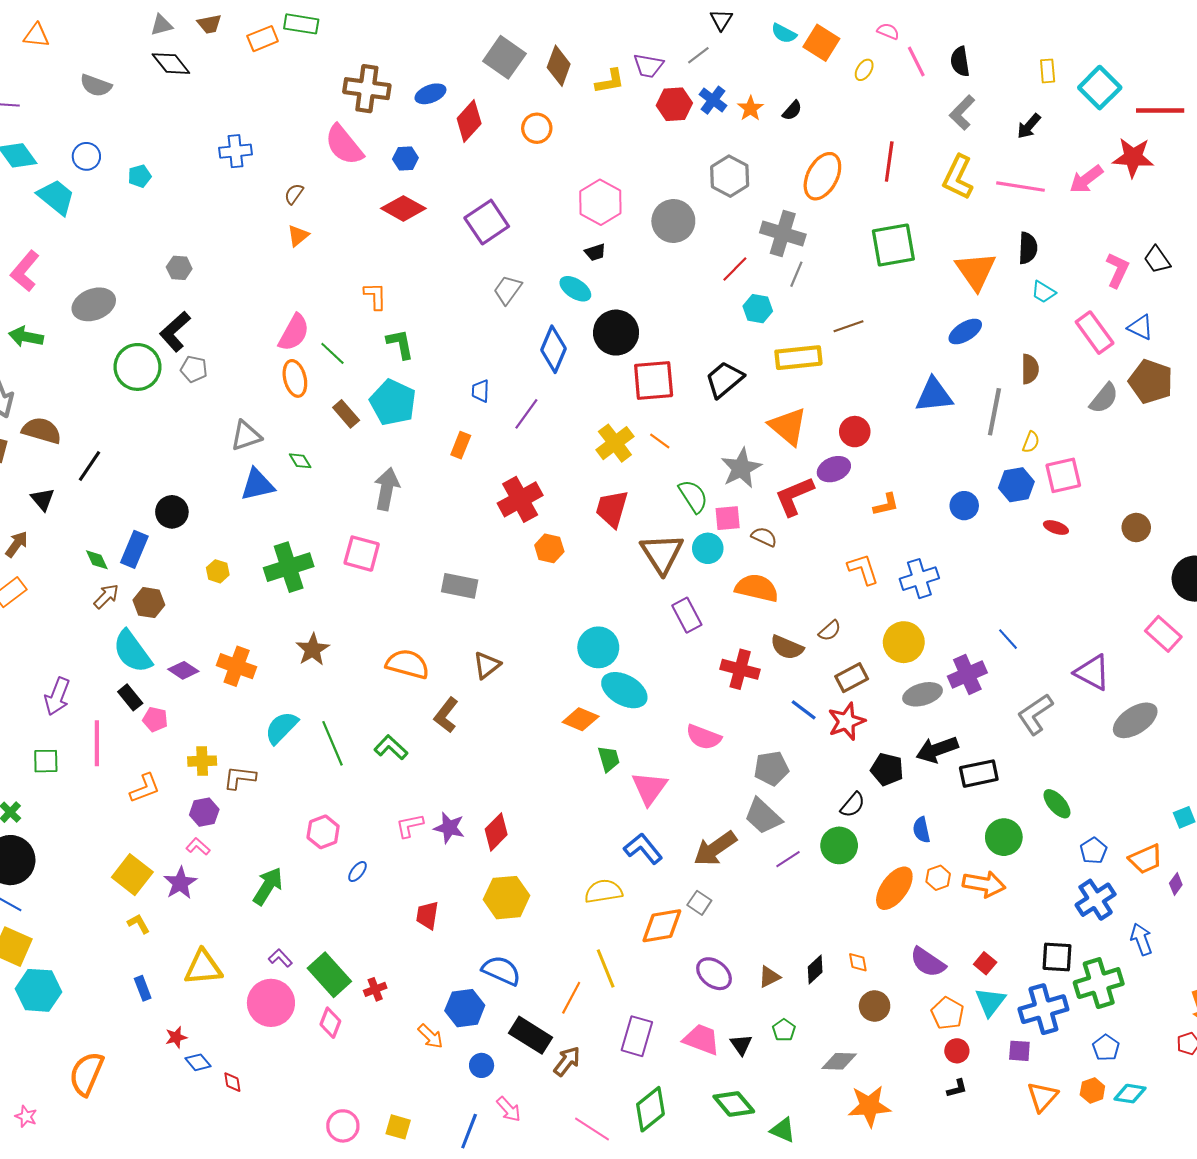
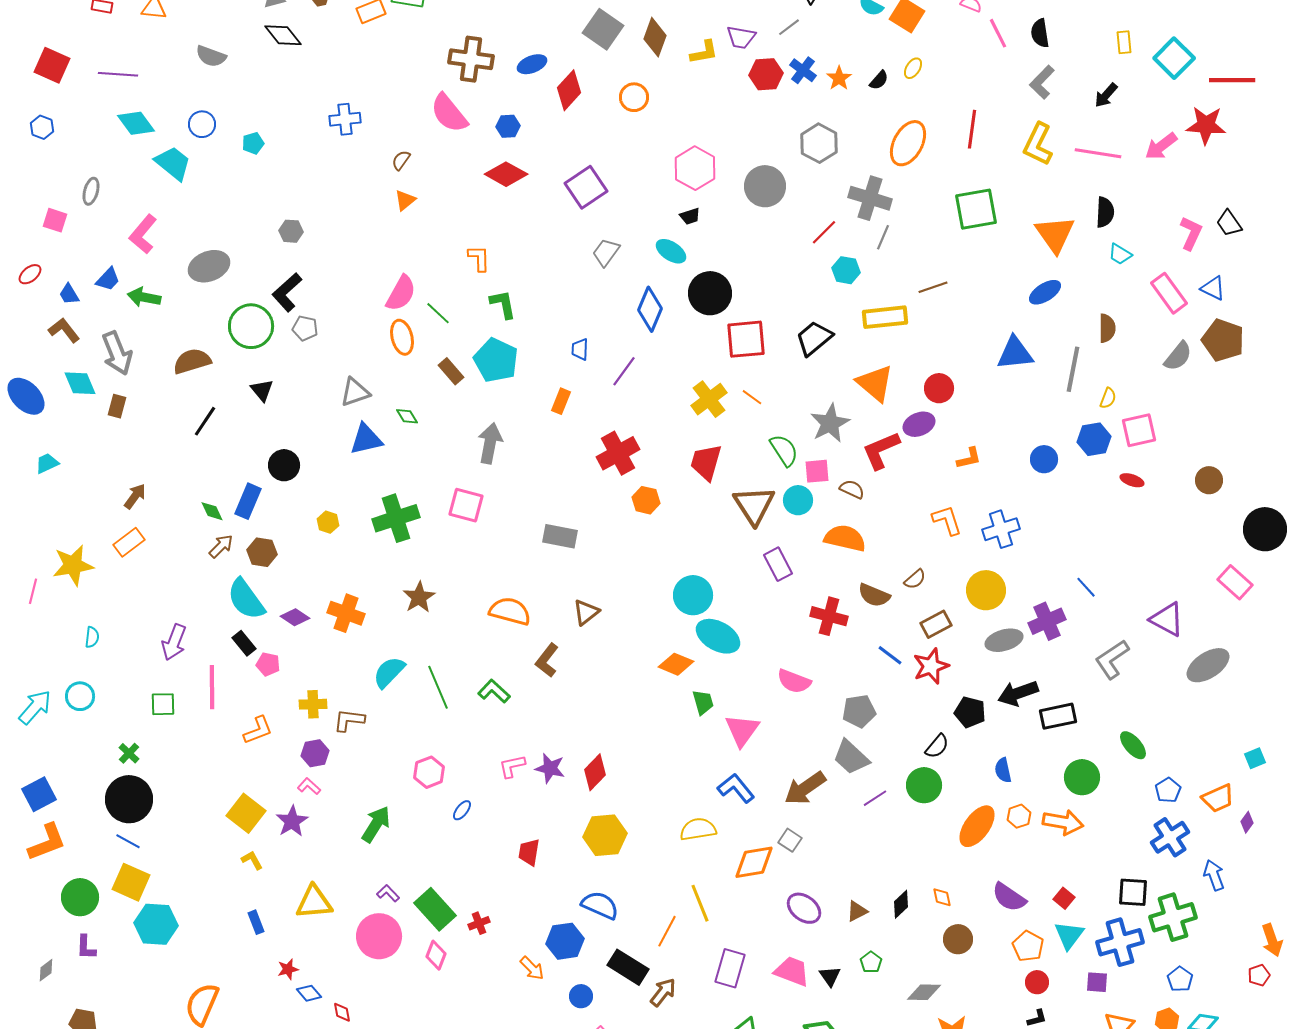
yellow ellipse: (864, 70) -> (913, 68), moved
brown semicircle: (42, 431) -> (192, 361), moved, turned -33
black triangle: (43, 499) -> (262, 390), moved

